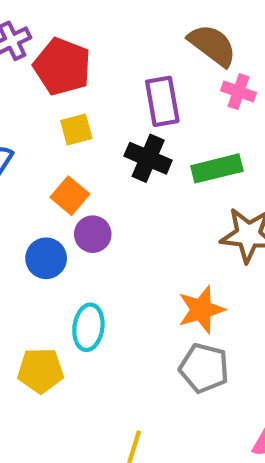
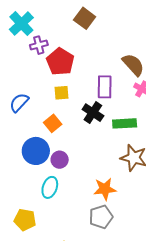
purple circle: (93, 234) -> (60, 160), moved
blue circle: (46, 258) -> (36, 151), size x1.4
gray pentagon: (204, 368) -> (101, 217), turned 30
yellow pentagon: (41, 371) -> (25, 220), moved

